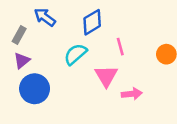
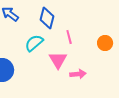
blue diamond: (92, 22) -> (47, 18), turned -45

